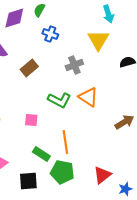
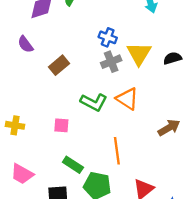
blue cross: (50, 34) -> (108, 37), moved
yellow triangle: (98, 40) -> (139, 54), moved
orange line: (65, 142) -> (117, 151), moved

